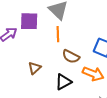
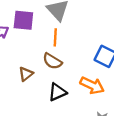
brown semicircle: (71, 56) -> (52, 61), moved

